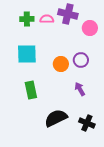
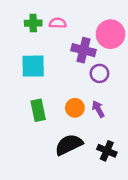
purple cross: (68, 14) -> (83, 50), moved
pink circle: (90, 28) -> (110, 34), size x1.5
orange circle: (61, 64) -> (75, 108), moved

